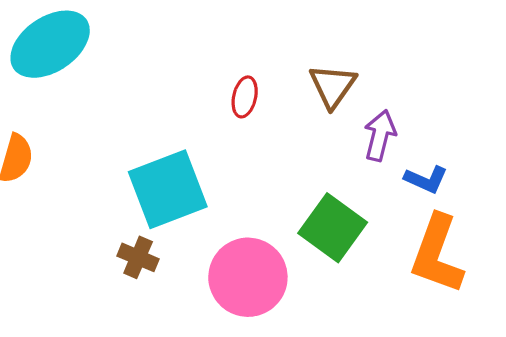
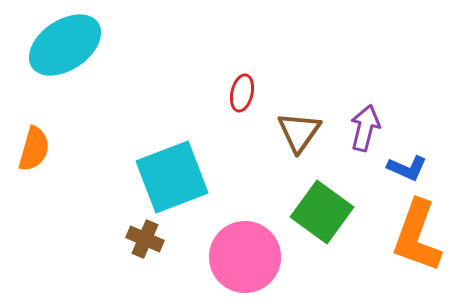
brown triangle: (333, 86) -> (299, 132), moved

